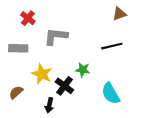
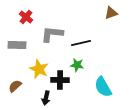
black line: (112, 46) -> (81, 43), moved
black cross: (64, 86) -> (60, 80), turned -36

